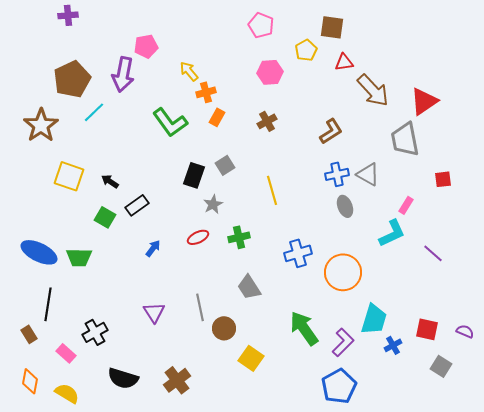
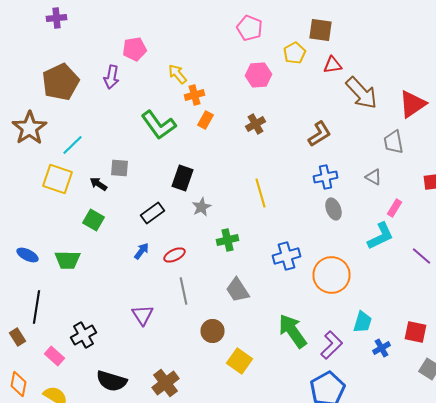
purple arrow: (123, 74) -> (112, 77), size x0.7
cyan line: (94, 112) -> (72, 145), moved
gray trapezoid: (405, 139) -> (394, 142), size x0.7
gray square: (225, 165) -> (120, 168), moved, turned 36
gray triangle: (368, 174) -> (374, 177), moved, size x0.7
black rectangle: (137, 205) -> (152, 213), moved
red ellipse: (198, 237) -> (174, 255), moved
blue ellipse: (39, 252) -> (28, 255), size x0.6
gray line: (200, 307) -> (184, 291), moved
cyan trapezoid: (374, 319) -> (362, 322), size x0.7

